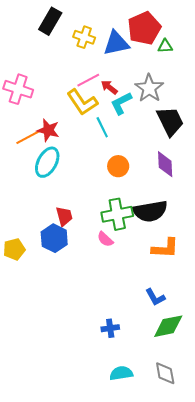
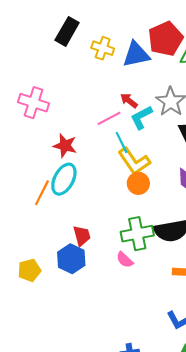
pink line: (88, 80) -> (109, 118), moved
yellow L-shape: (82, 102) -> (134, 161), moved
orange line: (28, 137) -> (42, 193), moved, turned -35

